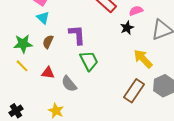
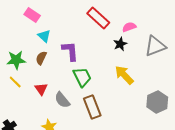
cyan triangle: (43, 18) -> (44, 36), moved
yellow arrow: (143, 59) -> (124, 75), moved
red triangle: (48, 73) -> (41, 89), turned 48
brown rectangle: (134, 91) -> (92, 107), moved, turned -55

